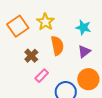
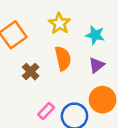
yellow star: (45, 22) -> (59, 23), moved
pink rectangle: (42, 76) -> (46, 111), moved

